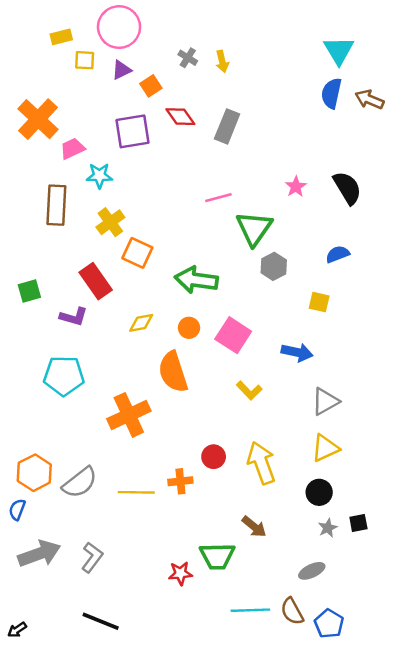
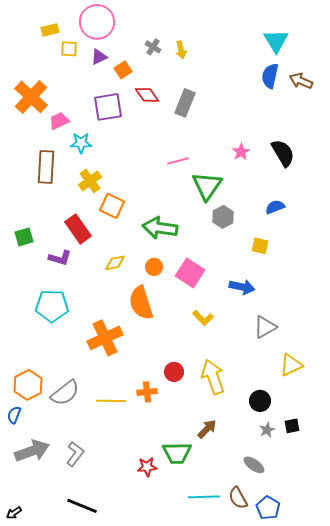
yellow triangle: (325, 448) -> (291, 365), moved
brown arrow: (254, 527) -> (207, 429), turned -85
gray ellipse: (312, 571) -> (254, 465), turned 60

